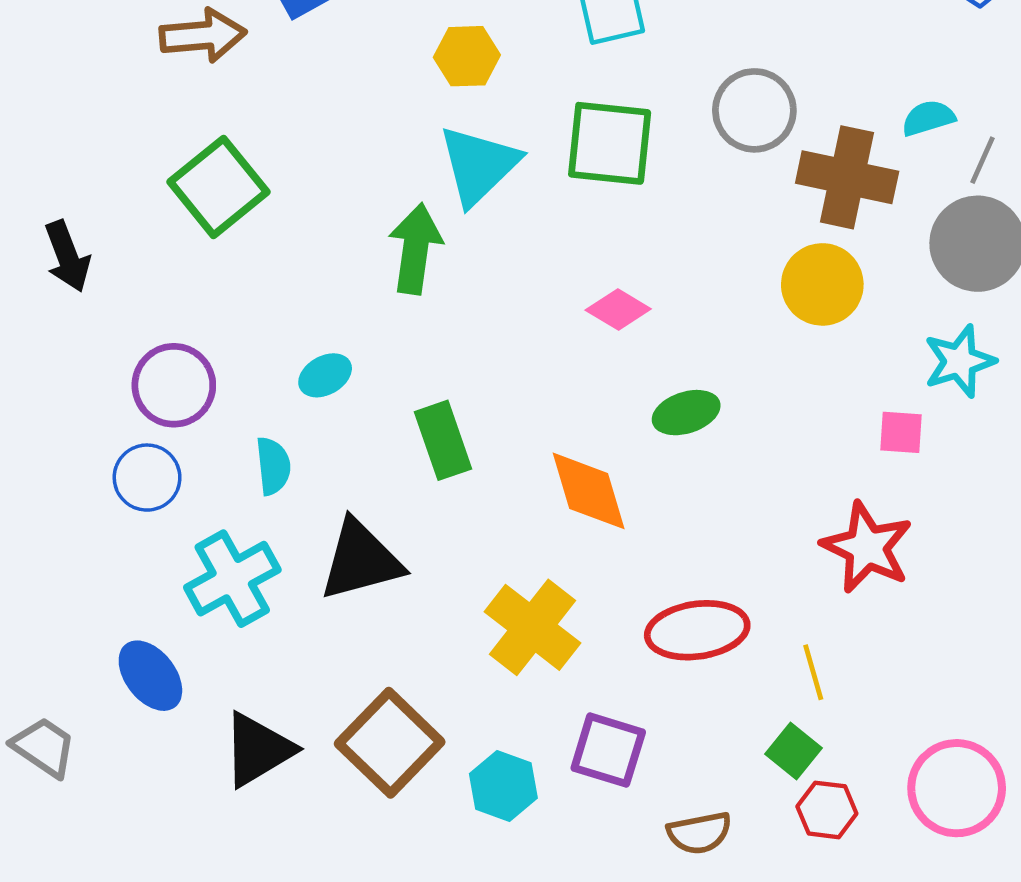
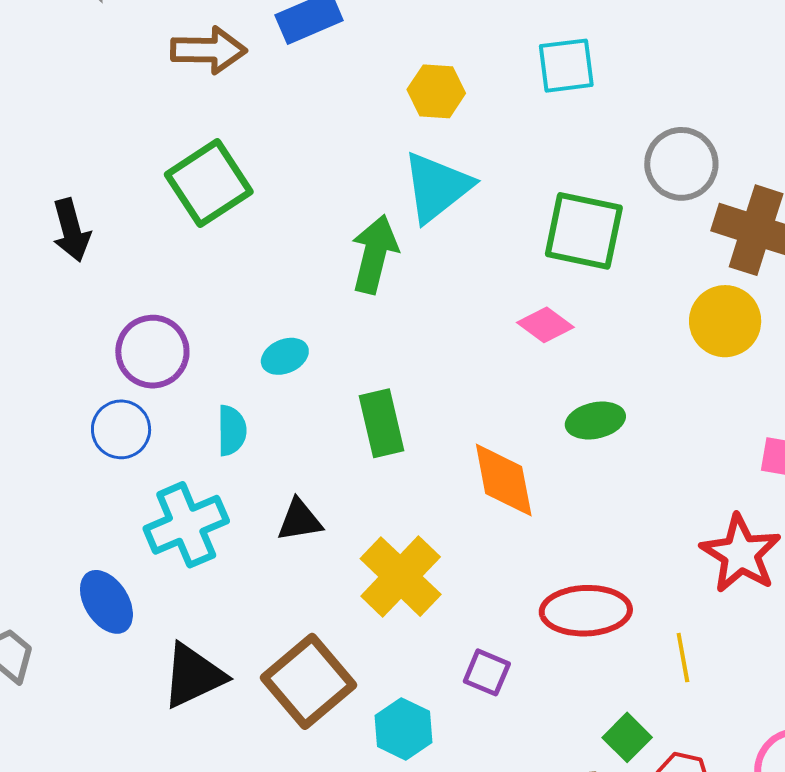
green square: (610, 143) -> (584, 231), moved
black triangle: (361, 560) -> (300, 520), size x0.6
yellow cross: (532, 627) -> (401, 577), moved
purple square: (608, 750) -> (487, 672), moved, size x0.7
green square: (794, 751) -> (627, 737), moved

